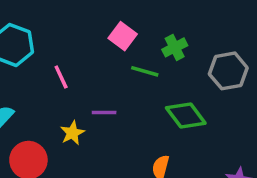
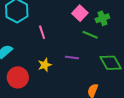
green cross: (175, 47) -> (102, 18), moved
purple line: (104, 113) -> (72, 58), moved

